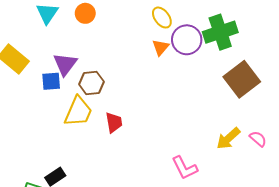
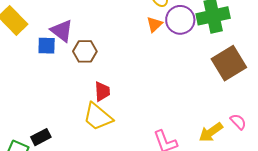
purple triangle: (65, 64) -> (62, 31), turned -35
yellow trapezoid: (78, 112) -> (98, 117), moved, turned 100
yellow arrow: (228, 138) -> (211, 132), moved

